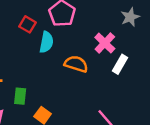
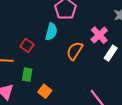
red square: (27, 24) -> (27, 45), moved
orange semicircle: (76, 64) -> (75, 51), turned -78

